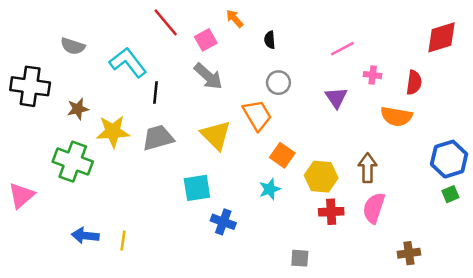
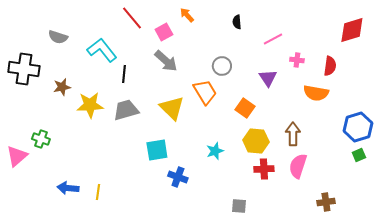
black semicircle: (270, 40) -> (237, 22), moved
orange square: (282, 155) -> (245, 108), moved
green cross: (73, 162) -> (41, 139), moved, size x0.6

